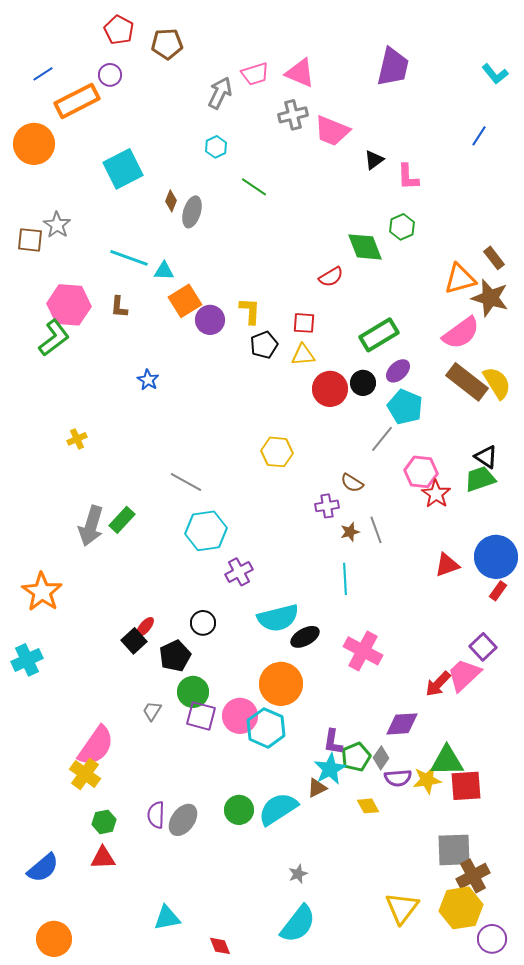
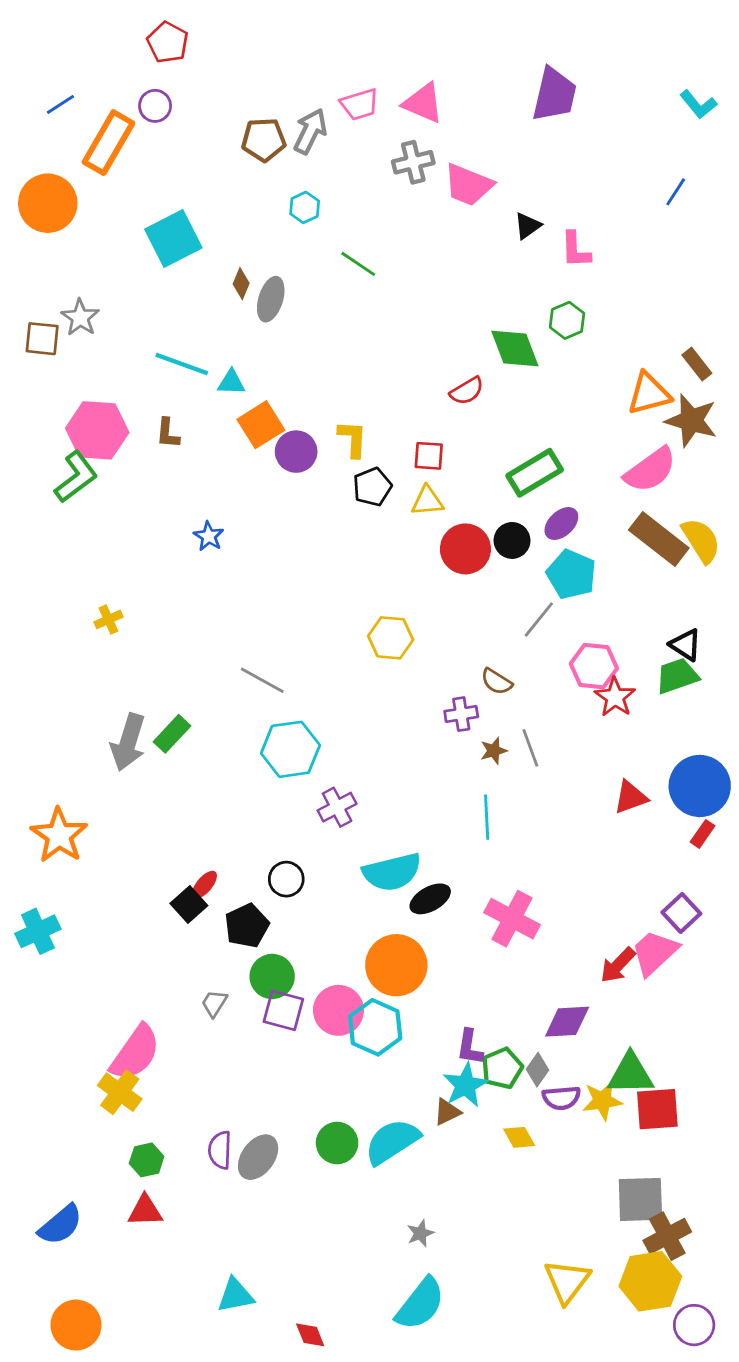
brown pentagon: (167, 44) -> (264, 140), moved
orange rectangle: (77, 101) -> (108, 143), turned -33

